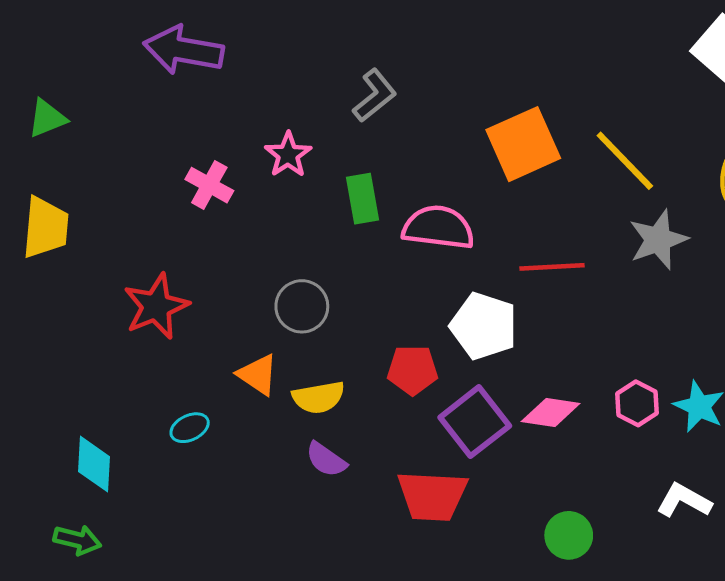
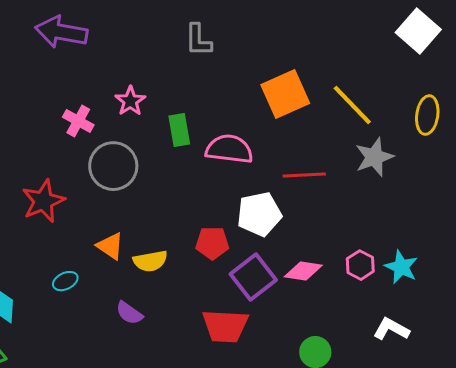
gray L-shape: (375, 96) -> (198, 40), moved, turned 129
gray circle: (302, 306) -> (113, 166), moved, size x1.4
white pentagon: (484, 326) -> (259, 214), turned -30
purple semicircle: (326, 460) -> (129, 313), moved

